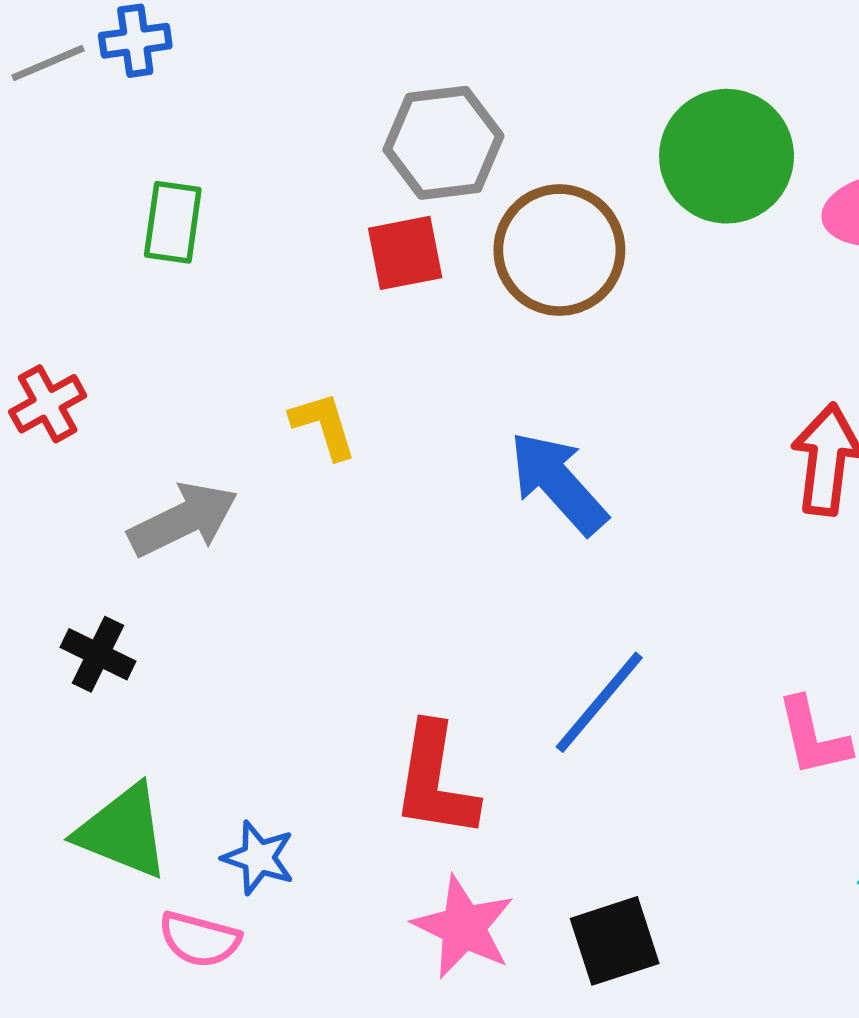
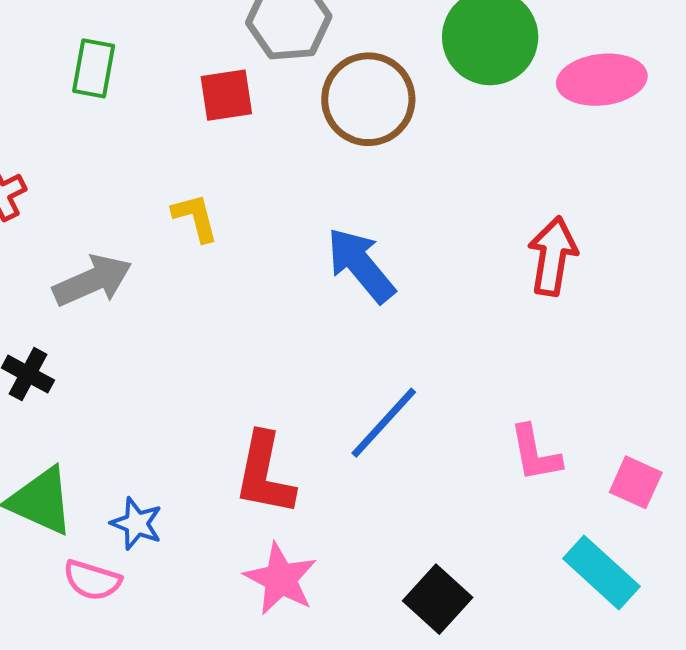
red square: (405, 253) -> (226, 95), moved
black square: (615, 941) -> (438, 599), moved, turned -32

